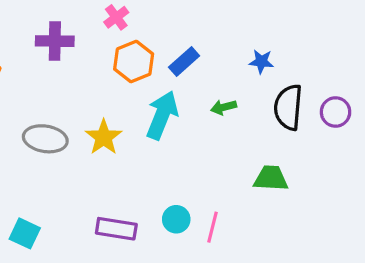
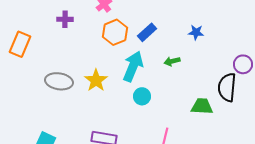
purple cross: (55, 41) -> (65, 19), size x0.7
black semicircle: (288, 107) -> (227, 87), moved
cyan circle: (176, 219) -> (142, 96), moved

